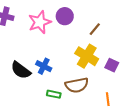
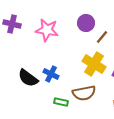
purple circle: (65, 16) -> (86, 23), moved
pink star: (40, 22) -> (47, 30), turned 30

